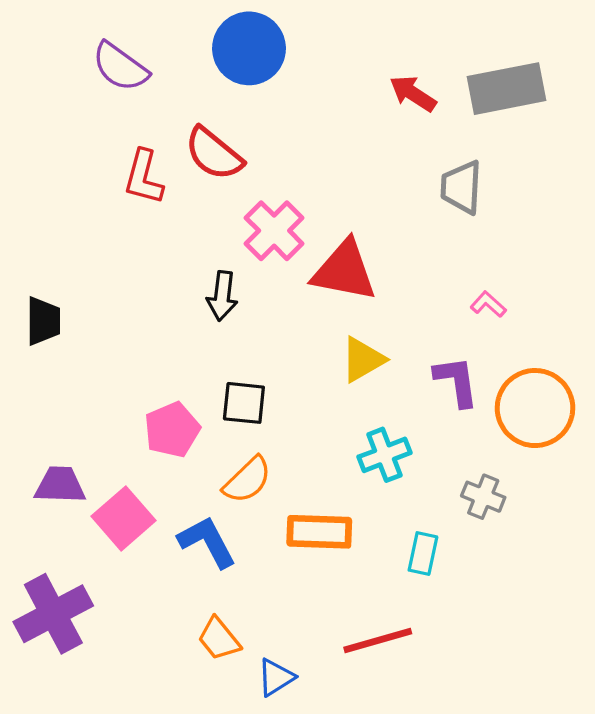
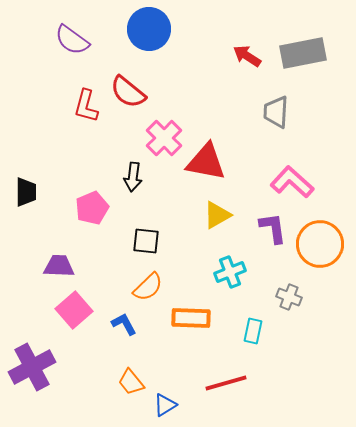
pink L-shape: (488, 304) -> (292, 182), size x2.0
pink pentagon: (172, 430) -> (92, 208), moved
purple trapezoid: (60, 485) -> (59, 266), moved
blue L-shape: (207, 542) -> (124, 324), size x0.7

